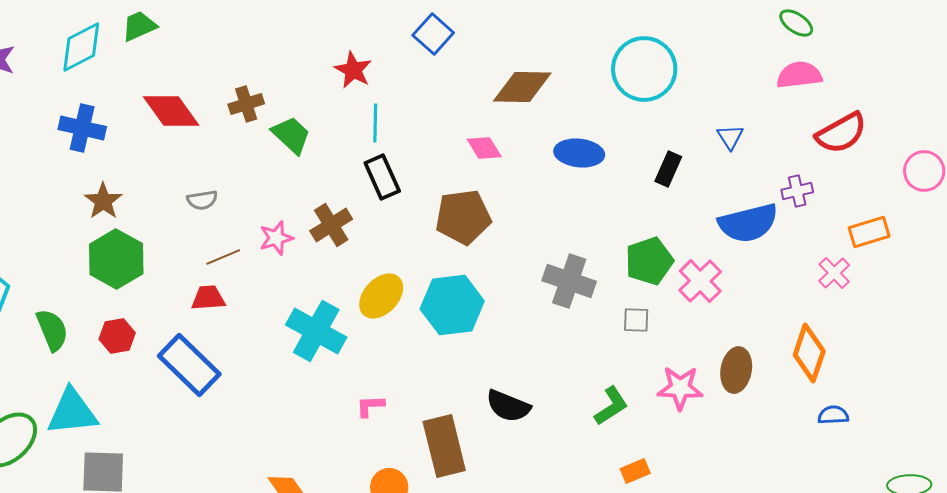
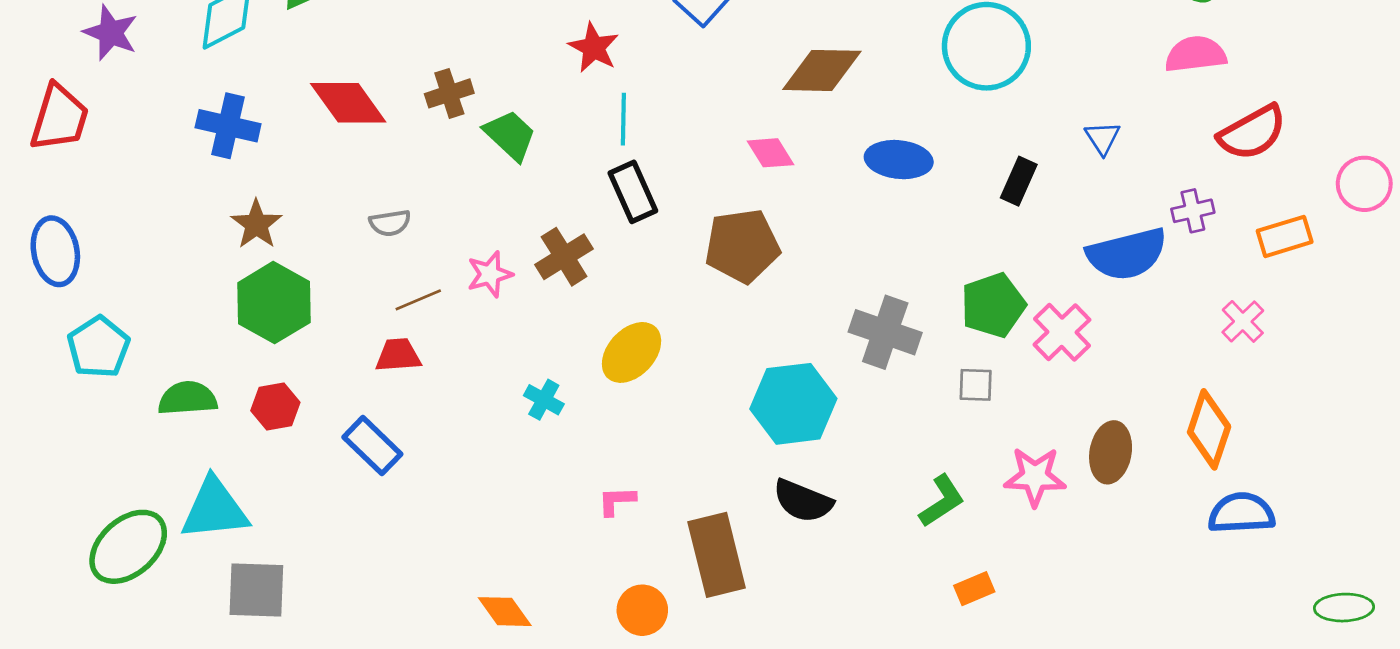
orange rectangle: (869, 232) -> (1285, 236), moved
cyan hexagon: (452, 305) -> (793, 404), moved
green semicircle: (52, 330) -> (188, 398), turned -72
cyan cross: (316, 331) -> (544, 400), size x0.5
blue rectangle: (189, 365) -> (372, 446), size x0.7
blue semicircle: (833, 415) -> (1241, 513), size x1.6

